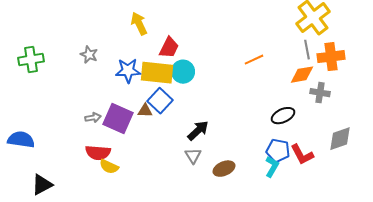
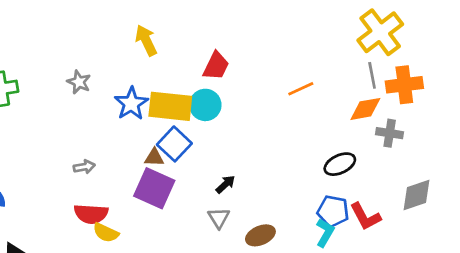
red trapezoid: (169, 48) -> (216, 66), moved
blue star: (128, 71) -> (131, 104), turned -30
purple square: (118, 119) -> (154, 188), moved
black arrow: (198, 131) -> (225, 184), size x0.7

